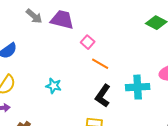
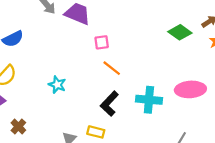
pink square: (88, 42) -> (102, 42), turned 32

